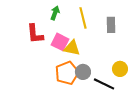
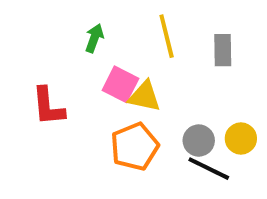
green arrow: (55, 13) -> (94, 38), moved
red L-shape: (35, 34) -> (48, 106), moved
gray circle: (83, 72) -> (199, 141), moved

